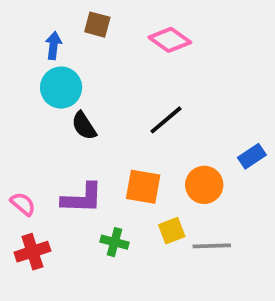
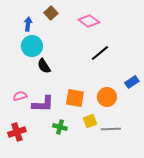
brown square: (97, 25) -> (51, 13), turned 32
black line: (166, 120) -> (100, 53), moved
pink semicircle: (23, 204) -> (20, 96), moved, turned -56

